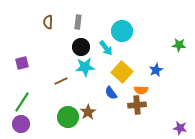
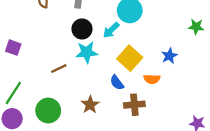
cyan arrow: (106, 48) -> (111, 30), turned 84
purple square: (22, 63) -> (13, 48), turned 32
brown cross: (137, 105) -> (134, 105), moved
green circle: (68, 117) -> (48, 110), moved

